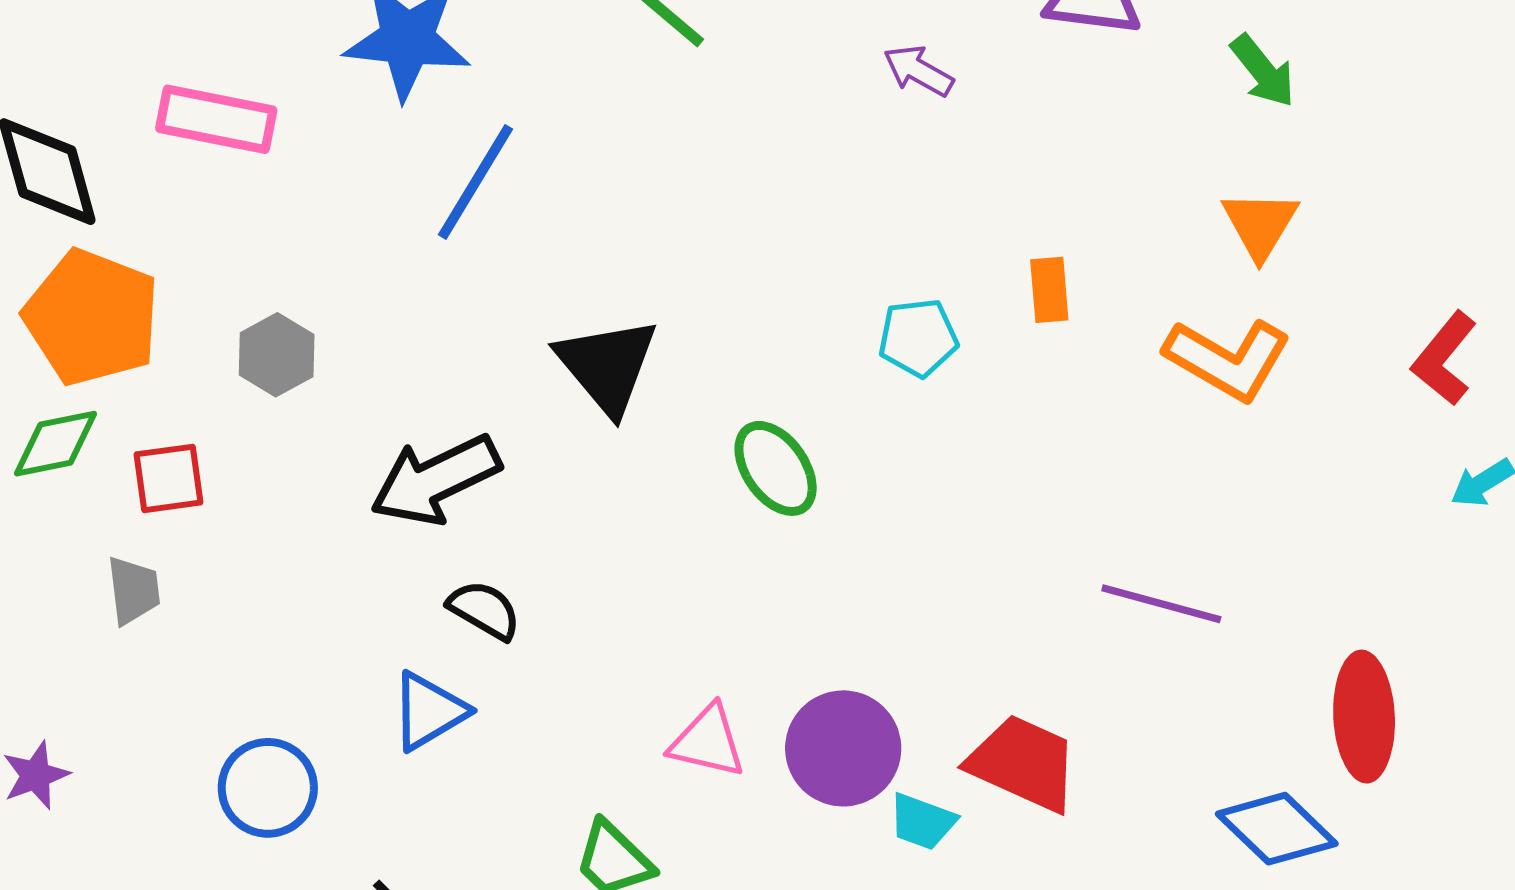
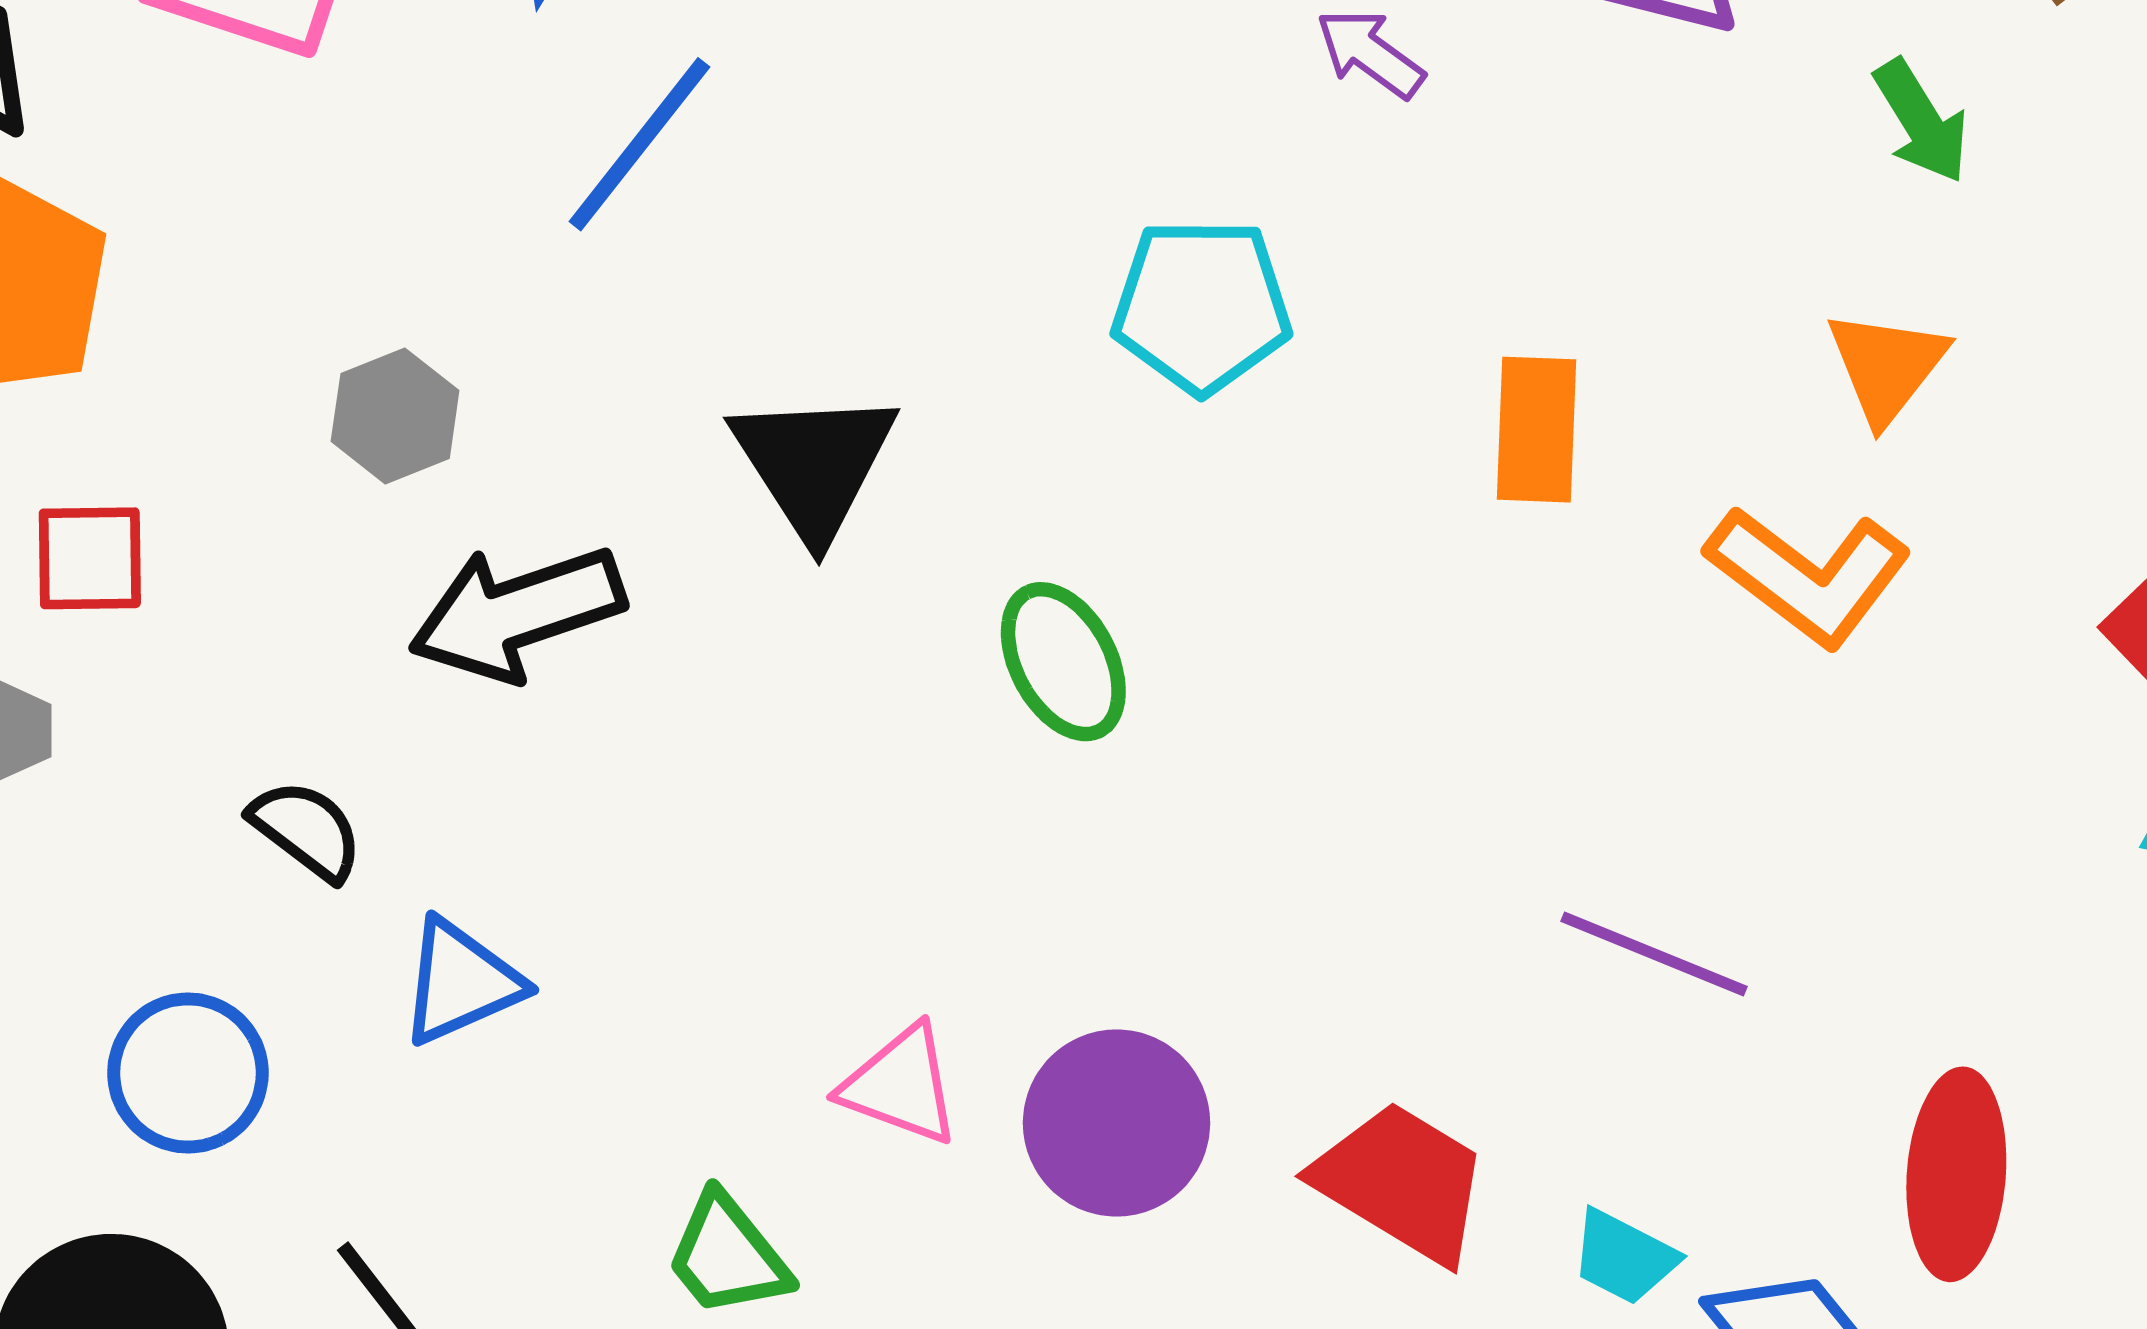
orange rectangle: (1049, 290) -> (1537, 430), size x1.4
cyan pentagon: (918, 338) -> (1202, 306), moved, size x1.4
gray hexagon: (277, 355) -> (395, 416), moved
black semicircle: (484, 610) -> (307, 830), moved
cyan trapezoid: (922, 822) -> (1624, 1257), moved

